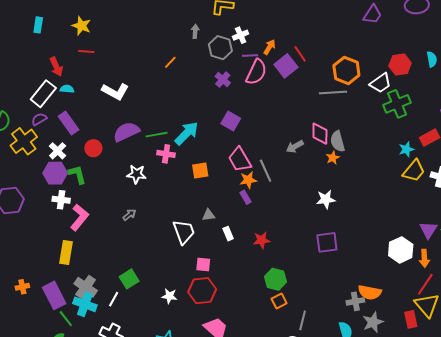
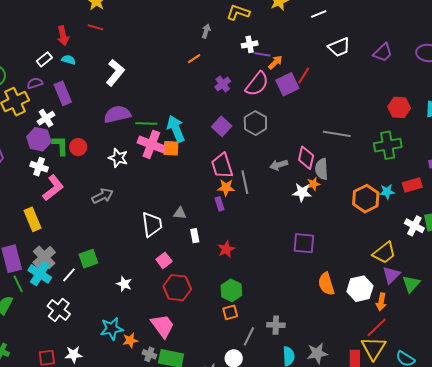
gray hexagon: (220, 48) -> (255, 123), moved
red line: (300, 54) -> (304, 75), turned 54
purple line: (250, 55) -> (262, 54), moved
orange line: (170, 62) -> (194, 59), moved
orange hexagon: (346, 70) -> (366, 199), moved
white trapezoid: (380, 83) -> (339, 47), moved
white L-shape: (115, 91) -> (115, 73), turned -92
gray line: (333, 93) -> (337, 134), moved
white rectangle: (43, 94) -> (44, 59), size x0.6
cyan arrow: (187, 133) -> (176, 129), turned -80
red circle: (93, 148) -> (78, 147), moved
pink cross: (166, 154) -> (151, 144), size x1.5
orange square: (200, 170) -> (171, 148), moved
yellow trapezoid: (414, 171) -> (384, 253), moved
white star: (326, 199) -> (302, 192), moved
gray arrow: (129, 215) -> (102, 196), size x1.5
red star: (262, 240) -> (226, 249), turned -30
purple square: (327, 242) -> (304, 243), moved
yellow rectangle: (66, 253) -> (32, 219), turned -45
pink square: (203, 264) -> (164, 260), turned 35
red hexagon: (202, 291) -> (177, 288), moved
orange semicircle: (370, 292) -> (326, 284), moved, turned 50
gray cross: (355, 301) -> (276, 325), moved

